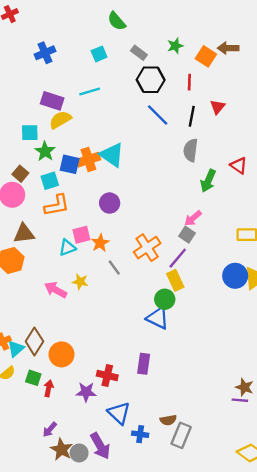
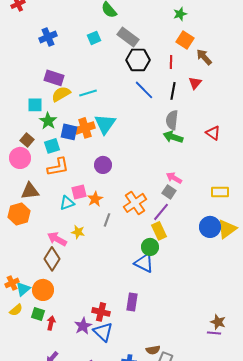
green star: (175, 46) -> (180, 14), moved
brown arrow: (228, 48) -> (204, 57), moved, turned 48
gray rectangle: (139, 53) -> (128, 37), size x1.5
cyan line: (90, 92) -> (88, 93), moved
cyan triangle: (112, 155) -> (105, 124), turned 30
green arrow: (208, 181) -> (173, 137), moved, turned 84
pink arrow: (193, 218) -> (174, 178), turned 70
gray line: (114, 268) -> (107, 220), turned 56
brown diamond: (34, 341) -> (52, 259), moved
orange circle: (61, 354) -> (43, 290), moved
purple star: (86, 392) -> (83, 326), turned -30
blue triangle: (119, 413) -> (103, 332), moved

